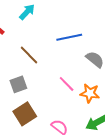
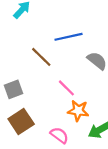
brown line: (29, 55) -> (41, 57), moved
orange star: (90, 93) -> (78, 111), moved

